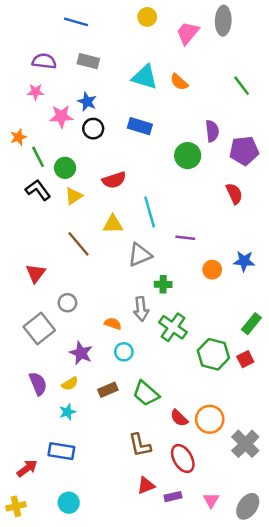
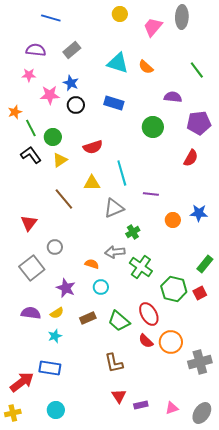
blue line: (76, 22) -> (51, 18), moved
gray rectangle: (88, 61) -> (72, 50), turned -54
purple semicircle: (212, 131) -> (173, 97), moved, turned -78
red semicircle: (234, 194) -> (191, 158), turned 54
green cross: (163, 284) -> (133, 232), turned -32
gray arrow: (141, 309) -> (115, 252), turned 90
purple semicircle: (38, 384) -> (31, 313), turned -60
gray cross: (245, 444) -> (200, 362), turned 30
red ellipse: (183, 459) -> (149, 314), moved
red arrow: (27, 468) -> (22, 382), size x1.4
red triangle: (146, 485) -> (119, 396), turned -42
pink triangle: (211, 500) -> (172, 408), turned 40

